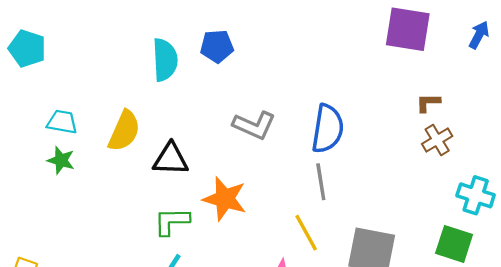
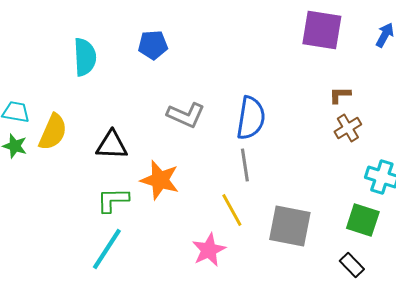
cyan semicircle: (165, 60) -> (85, 57), moved
yellow semicircle: (124, 131) -> (53, 132), moved

